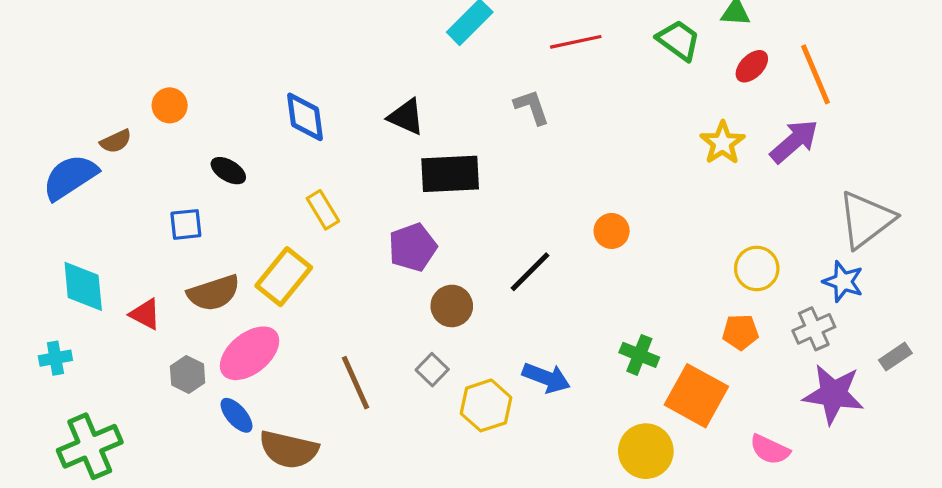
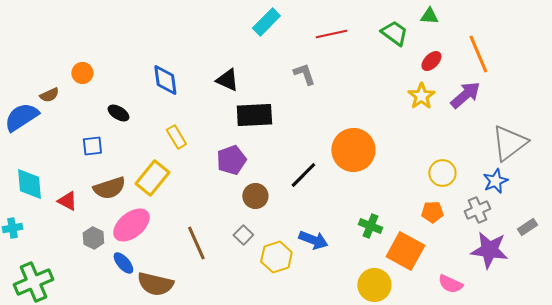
red ellipse: (752, 66) -> (431, 61), moved
orange circle: (612, 231) -> (353, 150), size x2.0
blue star: (843, 282) -> (495, 181), turned 30

